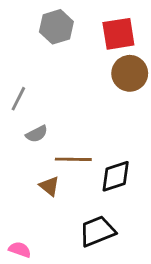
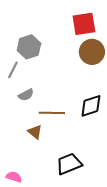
gray hexagon: (56, 27) -> (29, 47), moved
black diamond: (116, 176) -> (91, 106), moved

